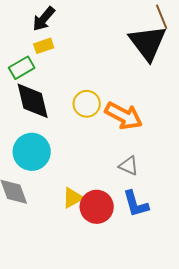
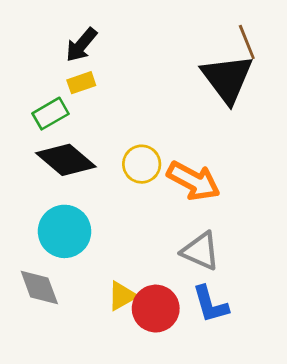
black diamond: (33, 101) -> (66, 160), turned -36
gray triangle: (129, 166) -> (201, 251), size x1.4

